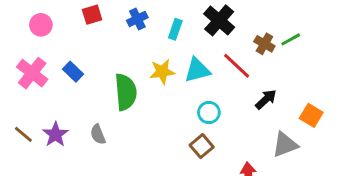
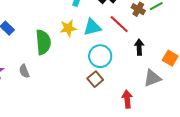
black arrow: (266, 99) -> (139, 47), turned -49
cyan circle: (209, 113) -> (100, 56), size x1.5

